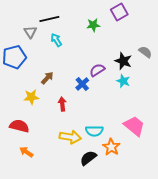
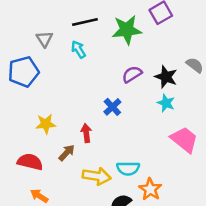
black line: (49, 19) -> (85, 22), moved
green star: (93, 25) -> (127, 30), size x1.6
purple semicircle: (97, 70) -> (132, 74), moved
brown arrow: (47, 78) -> (67, 153), moved
pink trapezoid: (134, 126) -> (184, 140), moved

